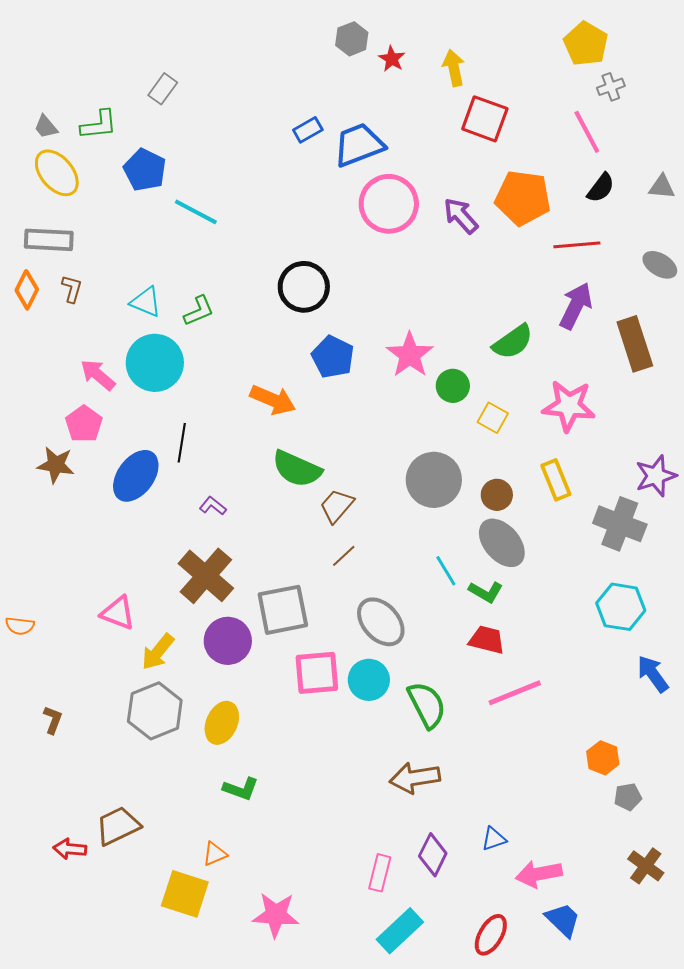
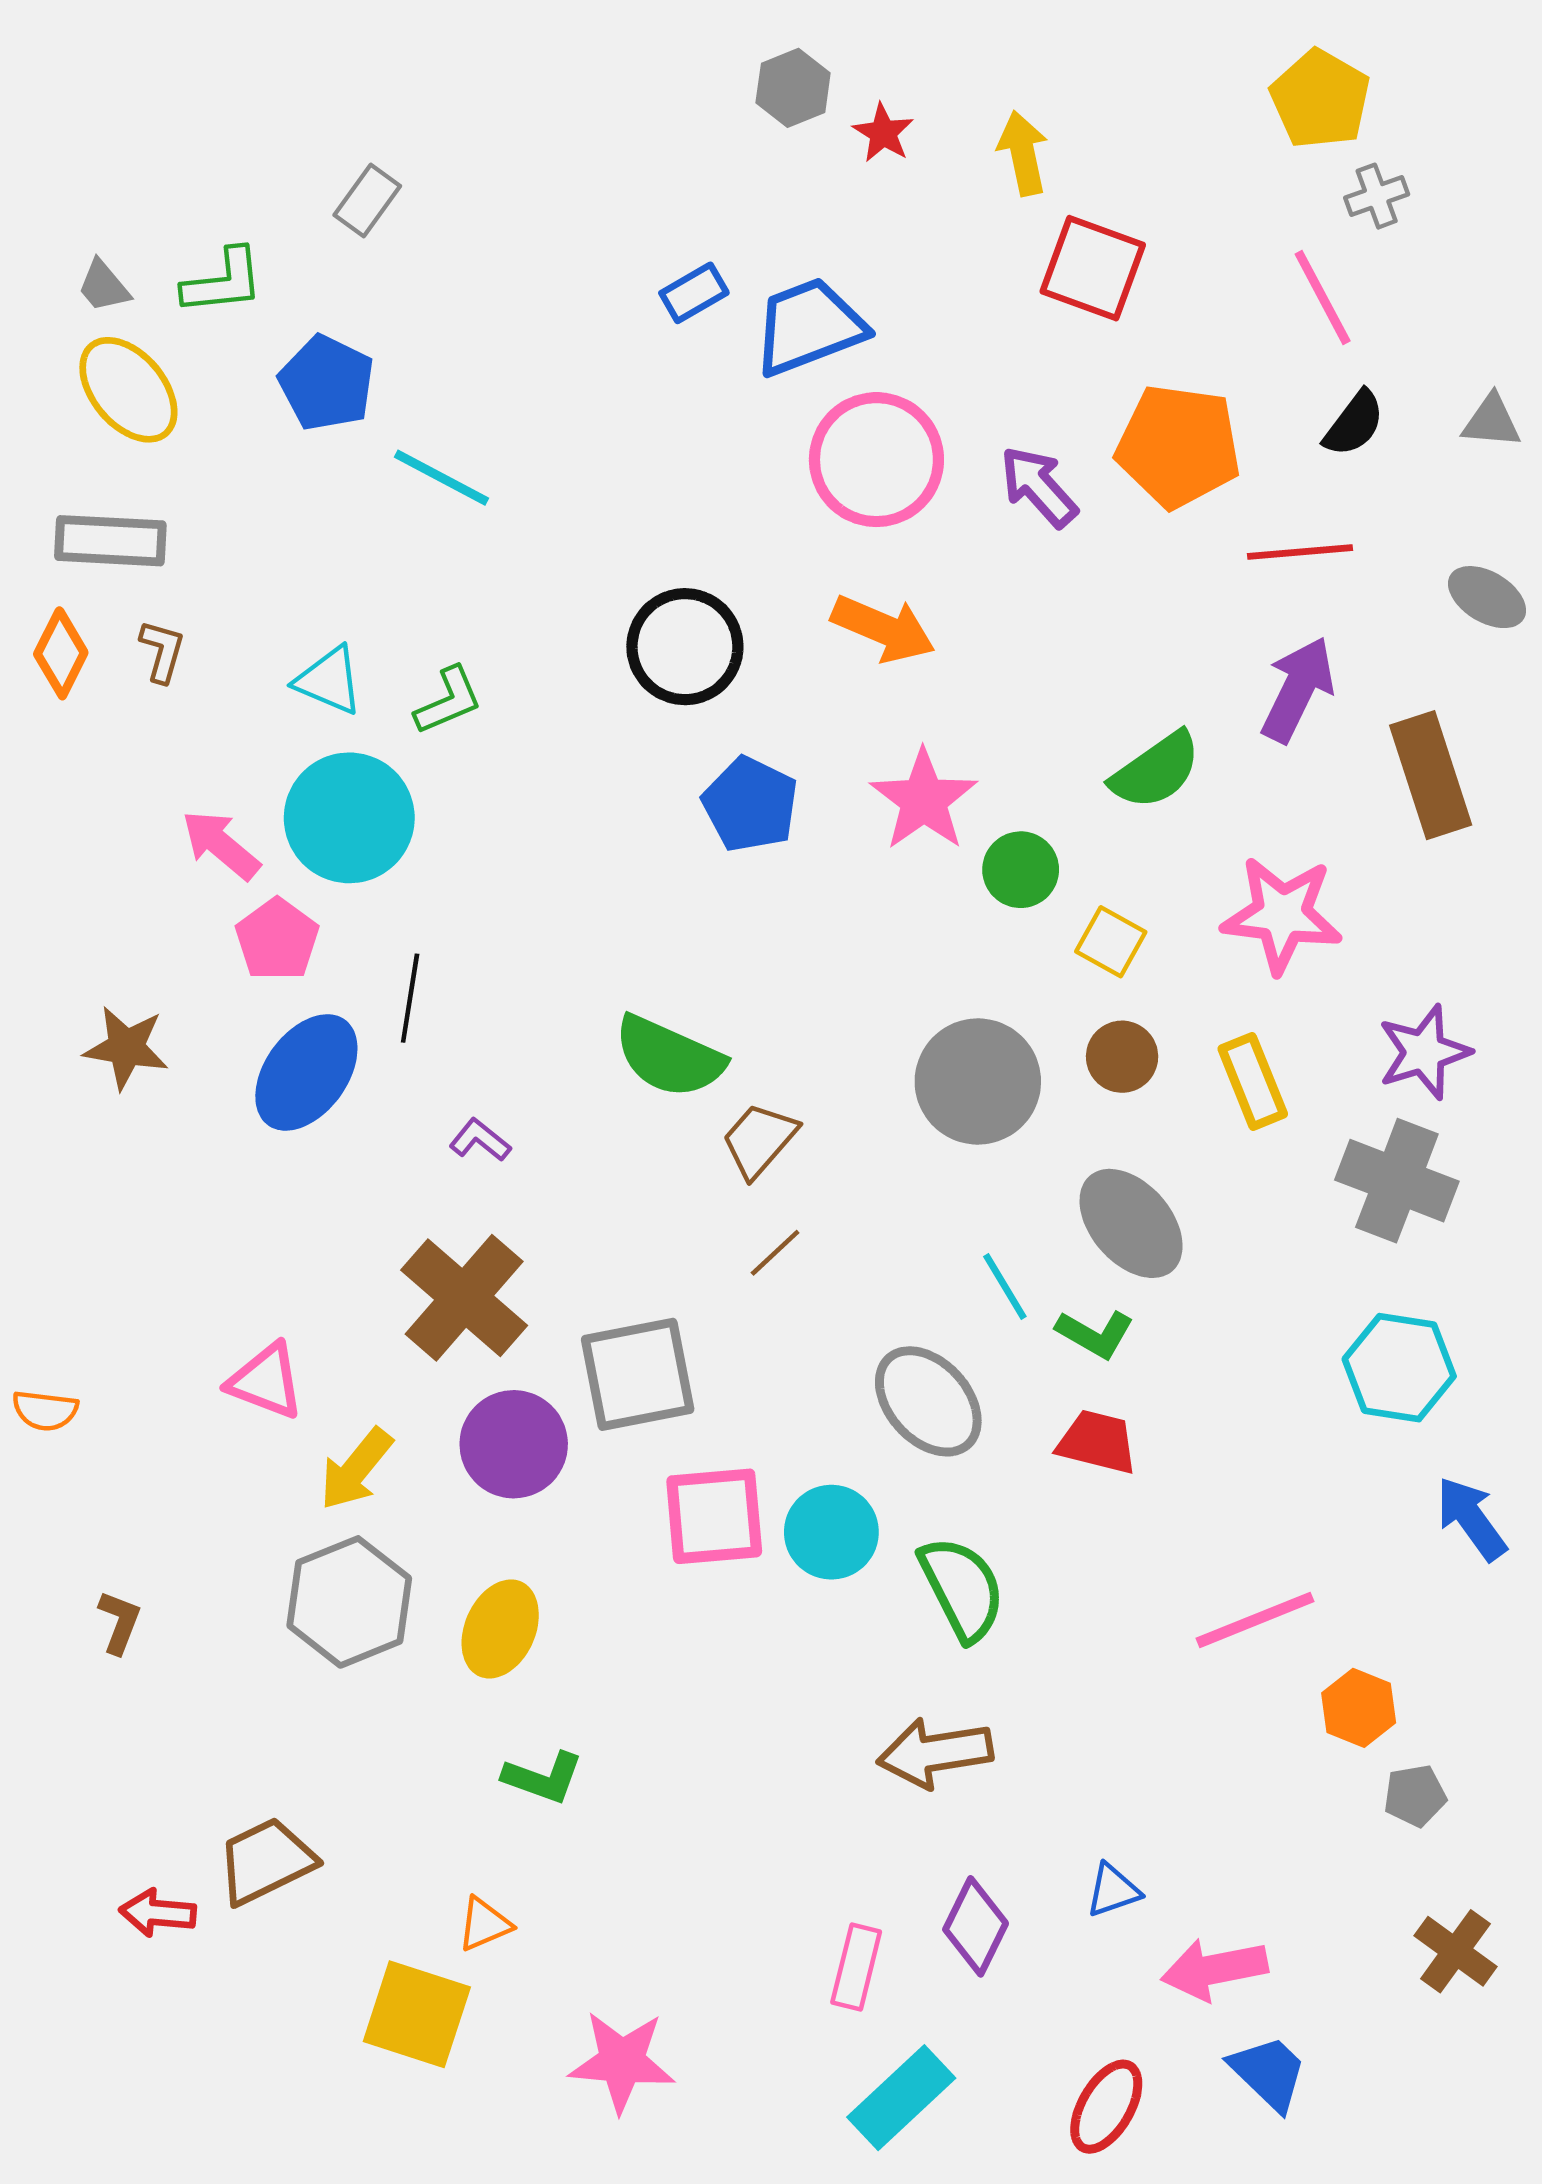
orange arrow: (273, 400) -> (883, 629), moved
pink pentagon: (84, 424) -> (277, 940), moved
purple star: (656, 476) -> (1424, 1052), moved
brown circle: (497, 495) -> (1122, 1057), moved
gray ellipse: (381, 622) -> (928, 1401), moved
pink line: (515, 693) -> (1255, 1620), moved

